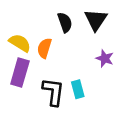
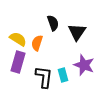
black triangle: (96, 20) -> (77, 32), moved
purple star: (105, 58) -> (84, 65), moved, size x1.5

